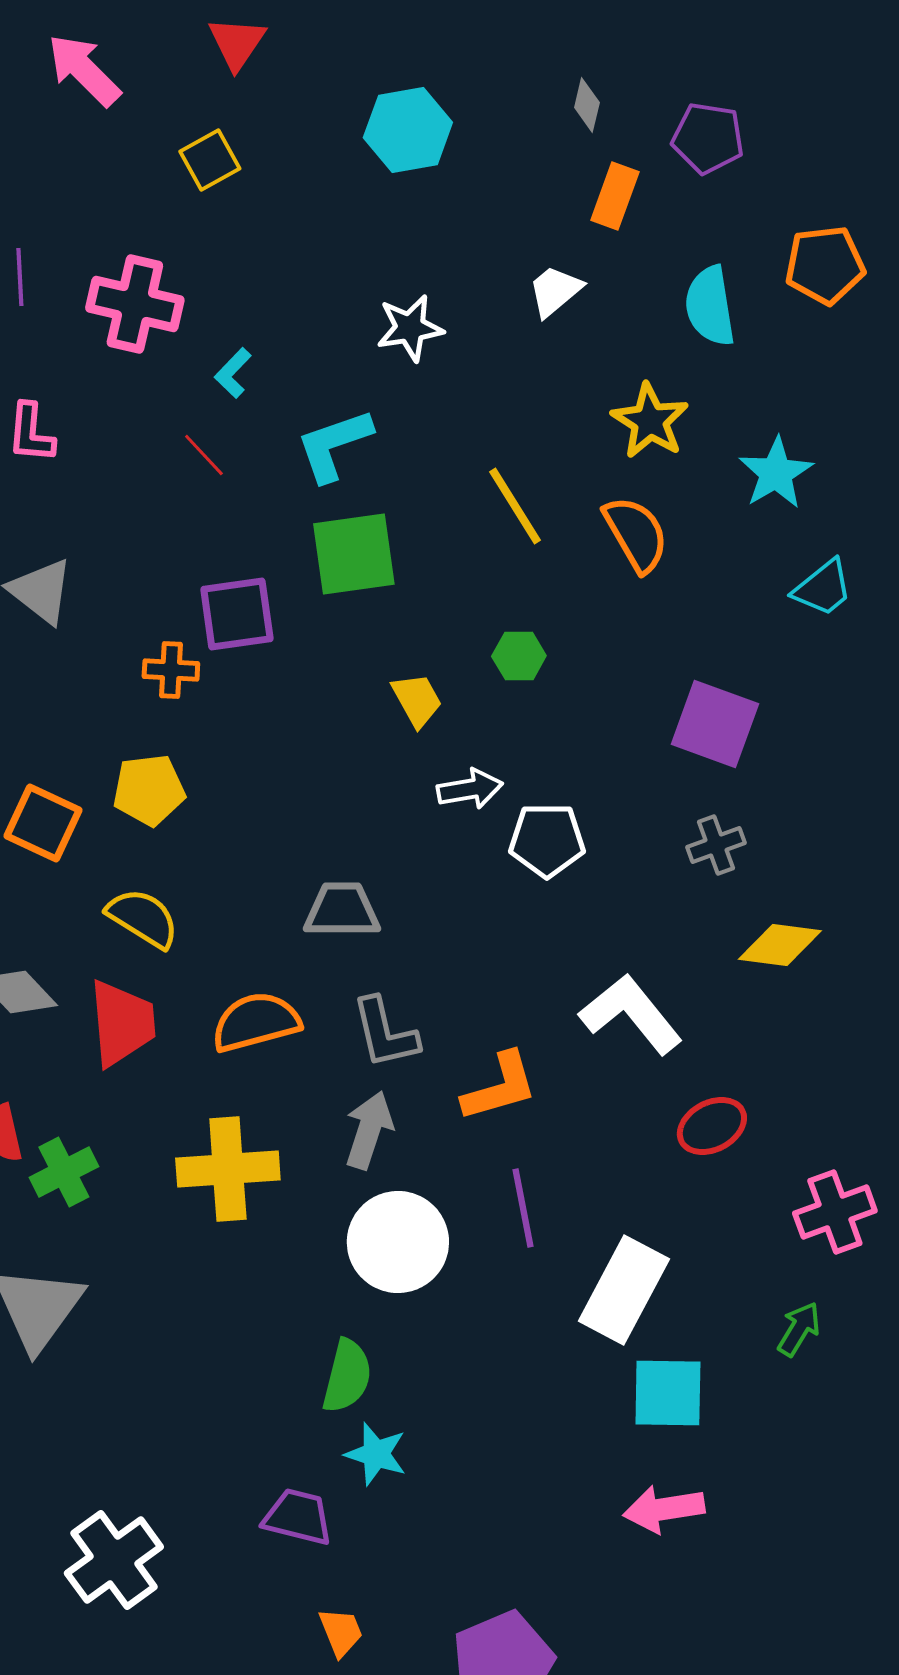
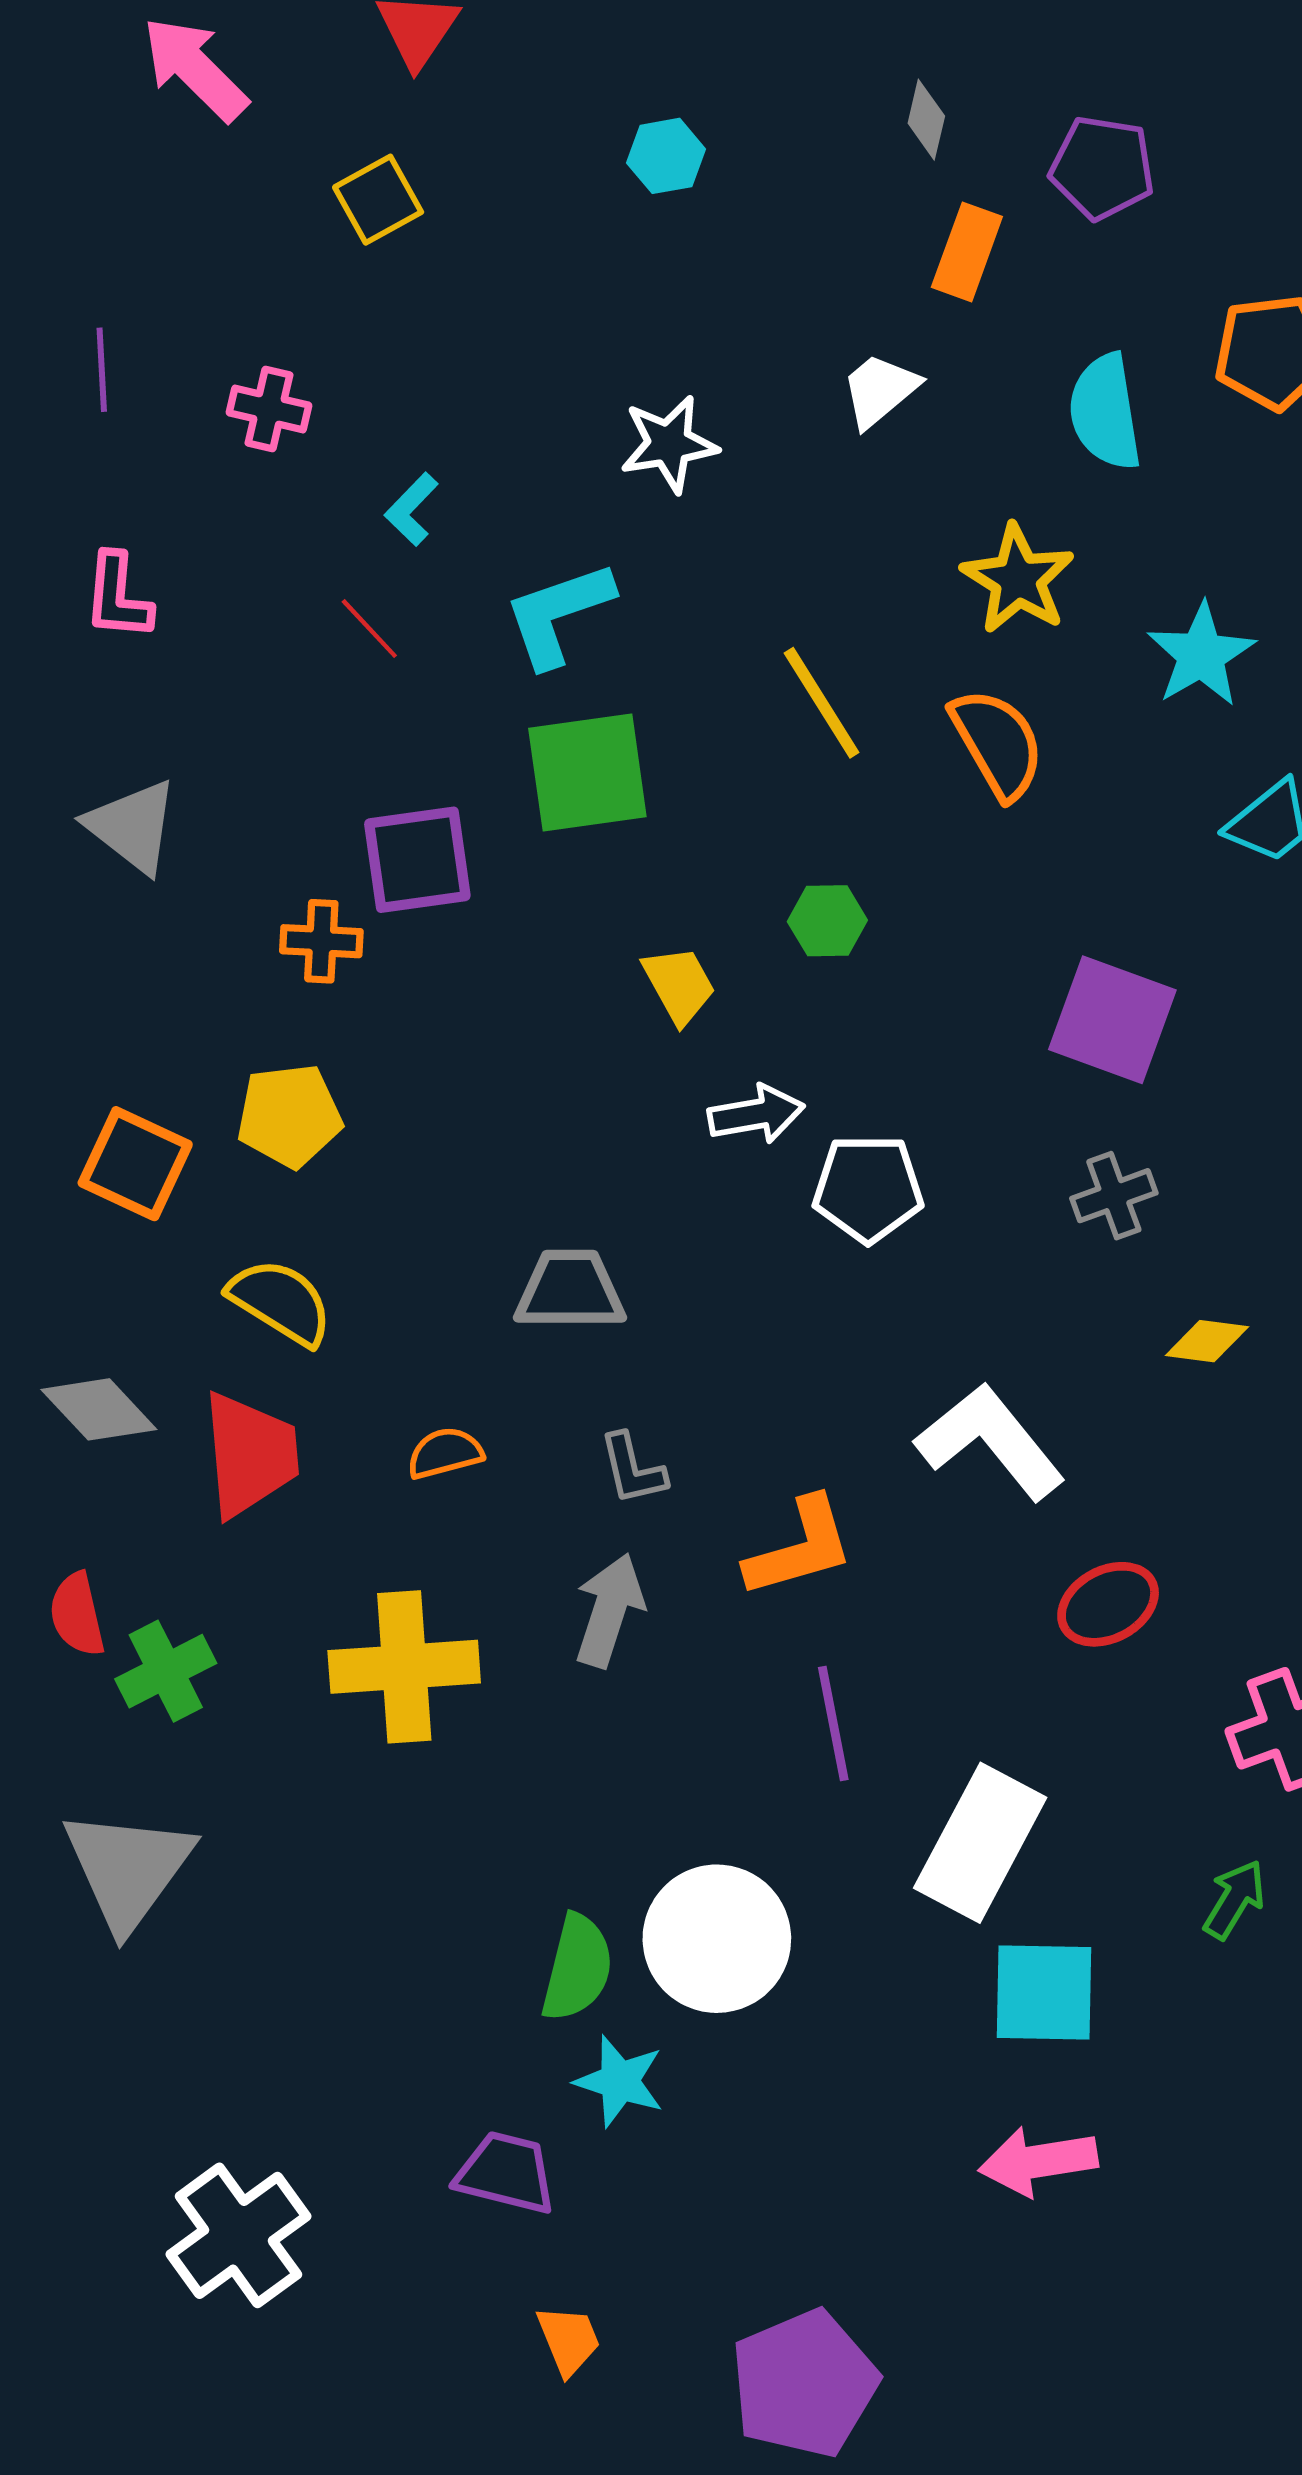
cyan hexagon: (408, 130) -> (666, 156), size x0.6
pink cross: (135, 304) -> (269, 409), size x0.6
yellow diamond: (780, 945) -> (1207, 1341), size x0.7
orange semicircle: (256, 1022) -> (445, 1453), size x0.6
gray L-shape: (385, 1033) -> (633, 1469), size x0.7
white circle: (398, 1242) -> (717, 1939), moved

